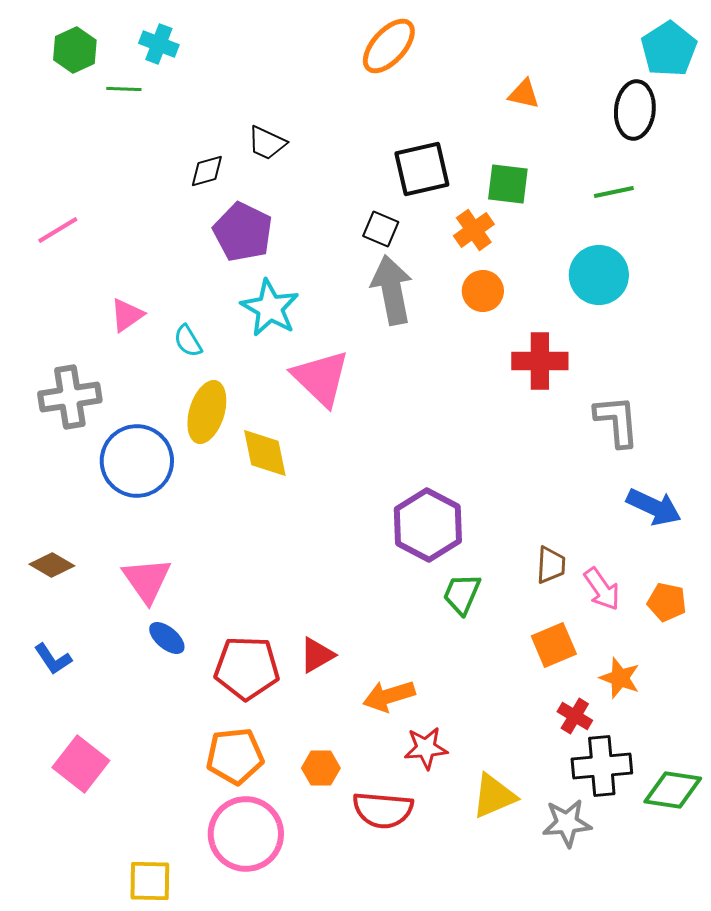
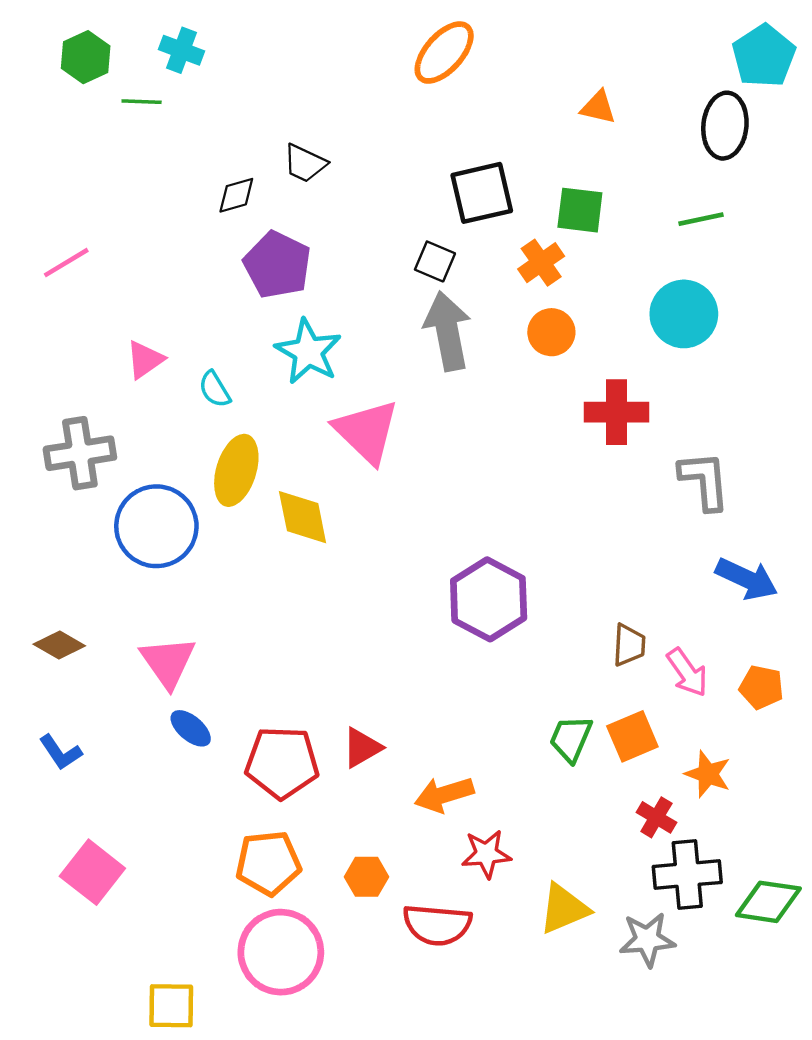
green trapezoid: (462, 594) -> (571, 739), moved

